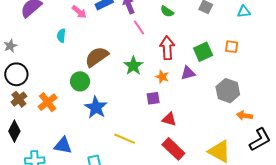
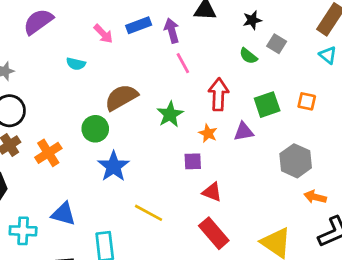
green semicircle: (167, 11) -> (248, 56), moved
cyan triangle: (244, 12) -> (328, 55), turned 40
cyan semicircle: (61, 36) -> (76, 64), turned -88

